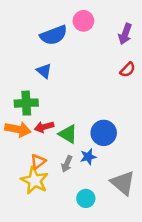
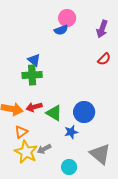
blue semicircle: (54, 35) -> (61, 30), moved, size x0.6
green cross: (26, 103) -> (32, 75), moved
orange triangle: (38, 161) -> (21, 132), moved
gray arrow: (67, 164) -> (44, 149), moved, turned 40

